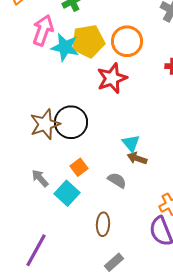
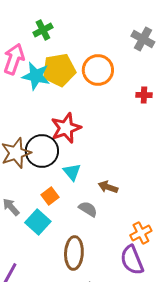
red star: (112, 78) -> (66, 128), moved
cyan triangle: (131, 143) -> (72, 172), moved
brown ellipse: (103, 224) -> (74, 253), size x1.4

